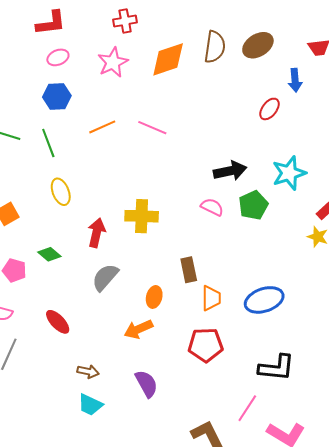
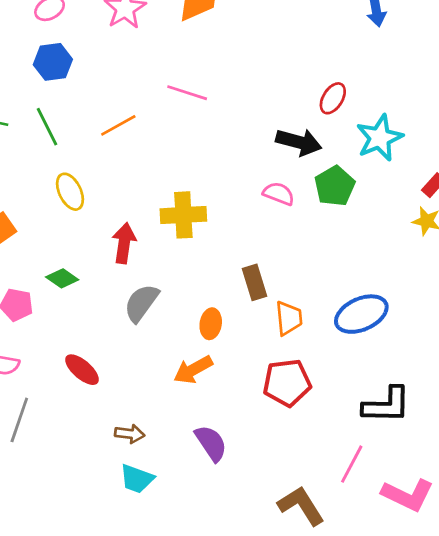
red ellipse: (269, 109) -> (333, 98), moved
orange line: (102, 127) -> (118, 125), moved
black arrow: (230, 171) -> (299, 142), turned 32

